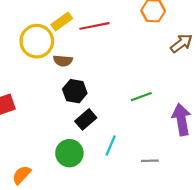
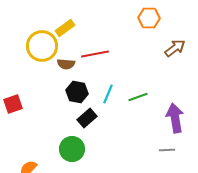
red line: (94, 26) -> (95, 54), moved
cyan line: (111, 146) -> (108, 94), moved
gray line: (150, 161) -> (167, 150), moved

